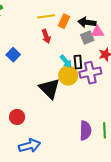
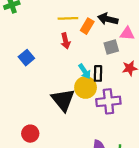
black arrow: (87, 22) -> (108, 19), moved
pink triangle: (97, 32) -> (127, 34), moved
purple cross: (90, 73) -> (108, 101), moved
red circle: (17, 117) -> (30, 134), moved

